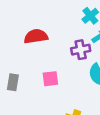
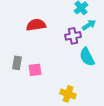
pink square: (50, 79) -> (35, 70), moved

